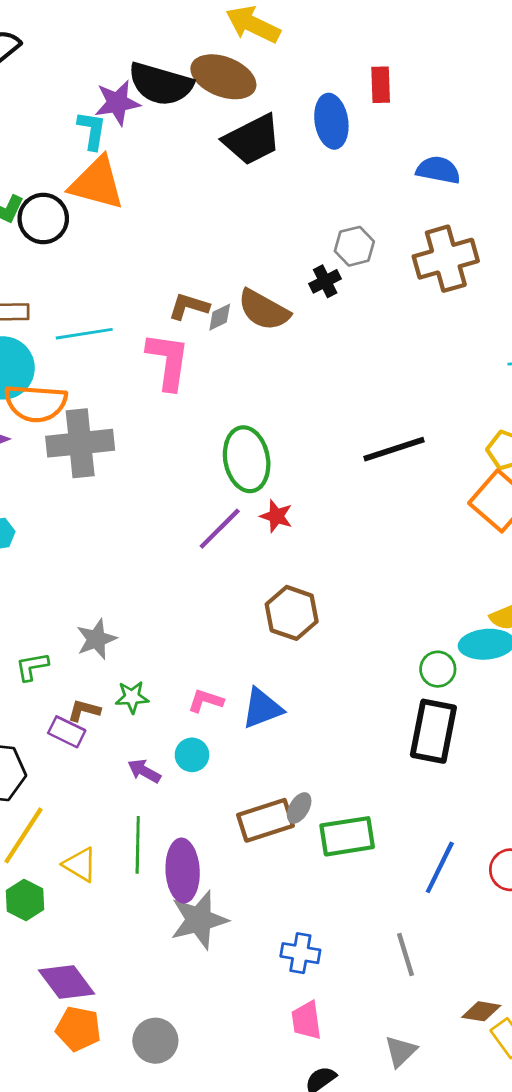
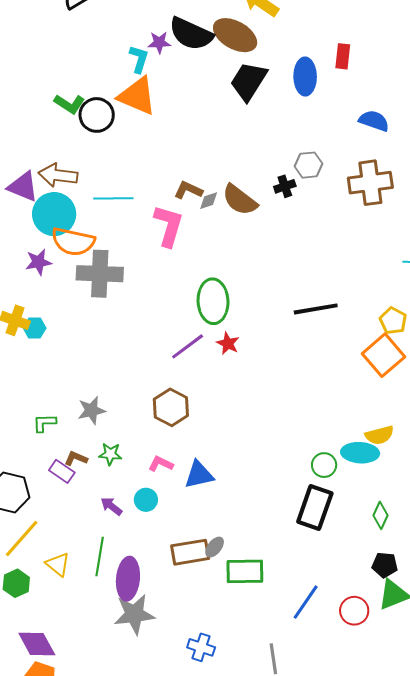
purple star: (117, 103) -> (159, 42), size x0.7
black trapezoid: (252, 140) -> (249, 81), turned 141
brown hexagon: (292, 613) -> (171, 407), moved

